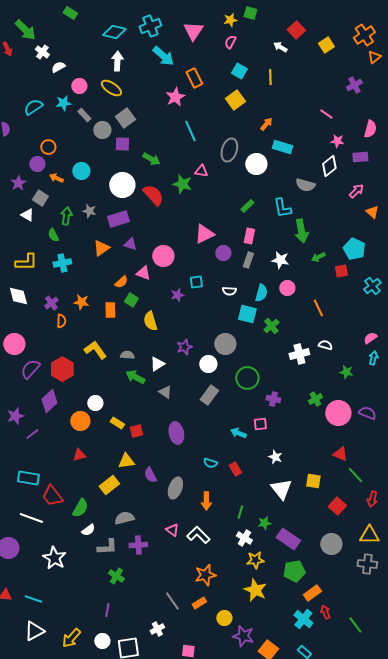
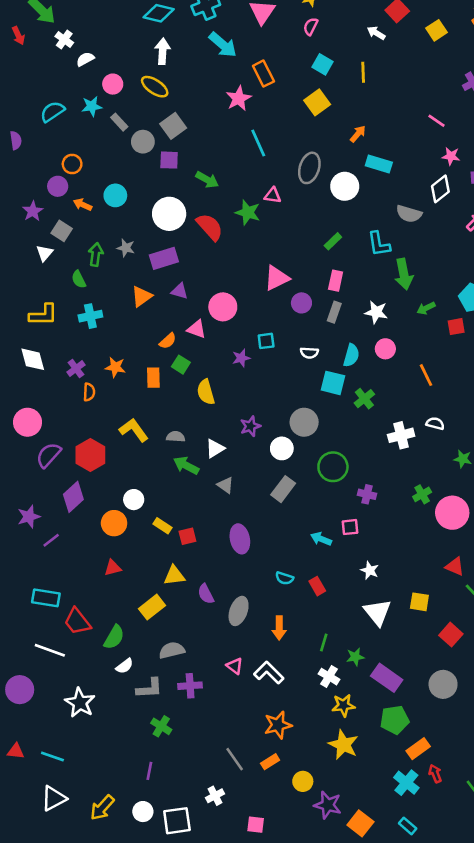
white triangle: (27, 215) -> (45, 253), turned 40

